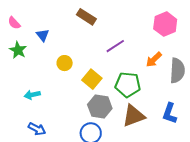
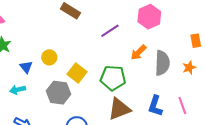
blue triangle: (43, 35) -> (26, 67), moved
purple line: (115, 46) -> (110, 31), moved
gray hexagon: (100, 106) -> (59, 93), moved

